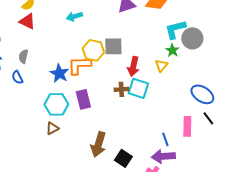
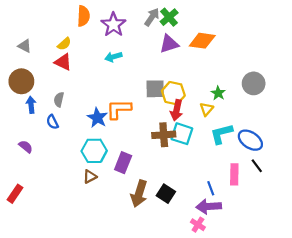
cyan L-shape: (175, 29) -> (221, 134), moved
gray circle: (192, 38) -> (254, 83), moved
yellow hexagon: (93, 50) -> (173, 93), moved
brown cross: (121, 89) -> (164, 135), size x1.5
purple rectangle: (83, 99) -> (123, 163), moved, turned 36
black square: (123, 158) -> (166, 194), moved

